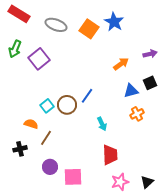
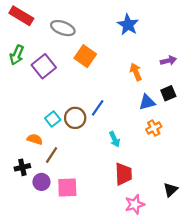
orange square: (89, 29) -> (85, 56), moved
orange arrow: (121, 64) -> (136, 72), turned -77
purple circle: (50, 167) -> (41, 182), moved
pink square: (73, 177) -> (67, 188), moved
black triangle: (147, 182) -> (171, 190), moved

